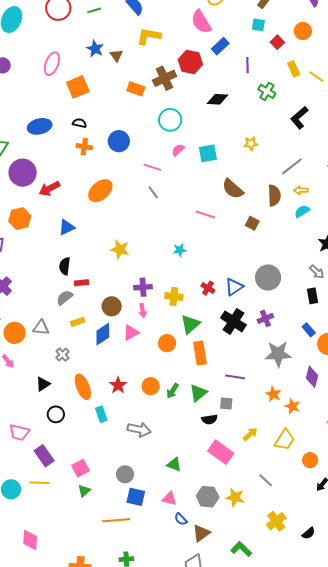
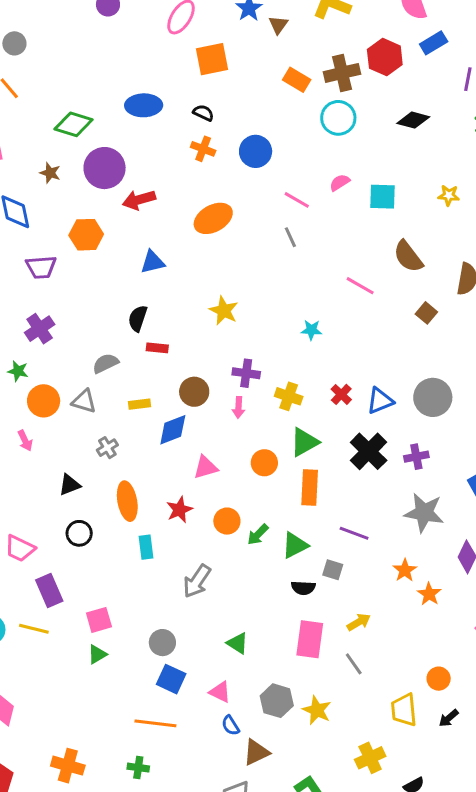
cyan circle: (170, 120) -> (338, 118), moved
gray semicircle: (65, 298) -> (105, 363), moved
pink triangle: (131, 333) -> (206, 467), moved
gray arrow: (139, 430) -> (197, 581), turned 100
yellow trapezoid: (285, 440) -> (404, 710), moved, turned 130
pink rectangle: (221, 452) -> (310, 639), turned 50
gray line: (266, 480) -> (354, 664), moved
orange line: (116, 520) -> (155, 723), moved

